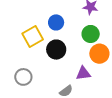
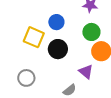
yellow square: (33, 37) -> (34, 37), turned -35
purple triangle: (83, 73) -> (86, 72), turned 49

